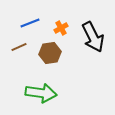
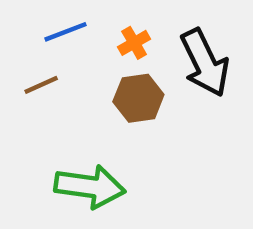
brown hexagon: (50, 53) -> (138, 98), moved

